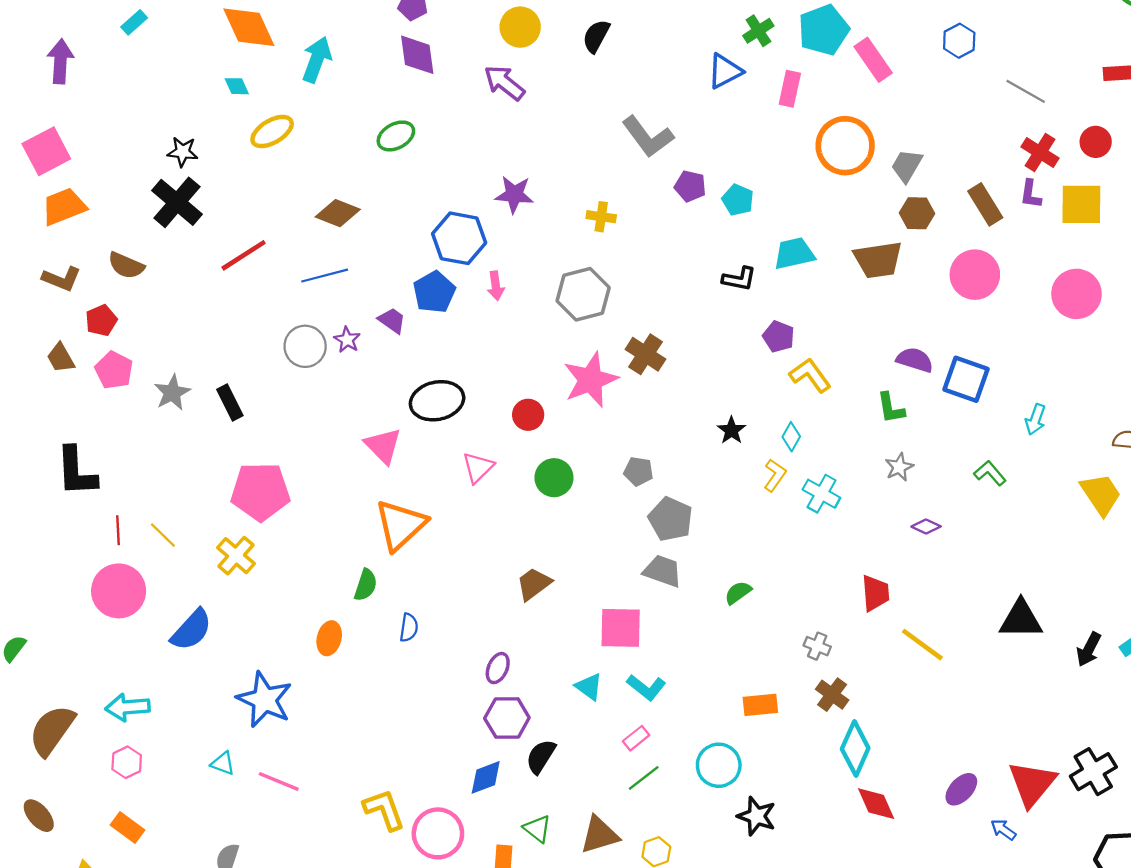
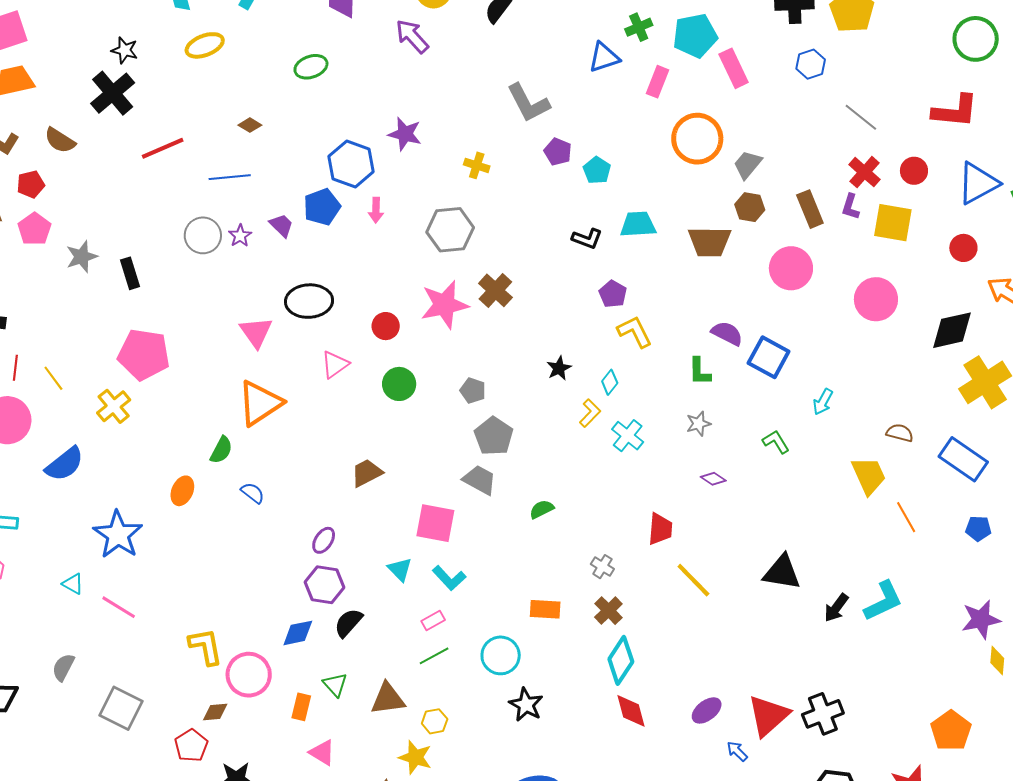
brown diamond: (338, 213) -> (250, 125), size x0.6
blue semicircle: (409, 628) -> (253, 493), turned -70

